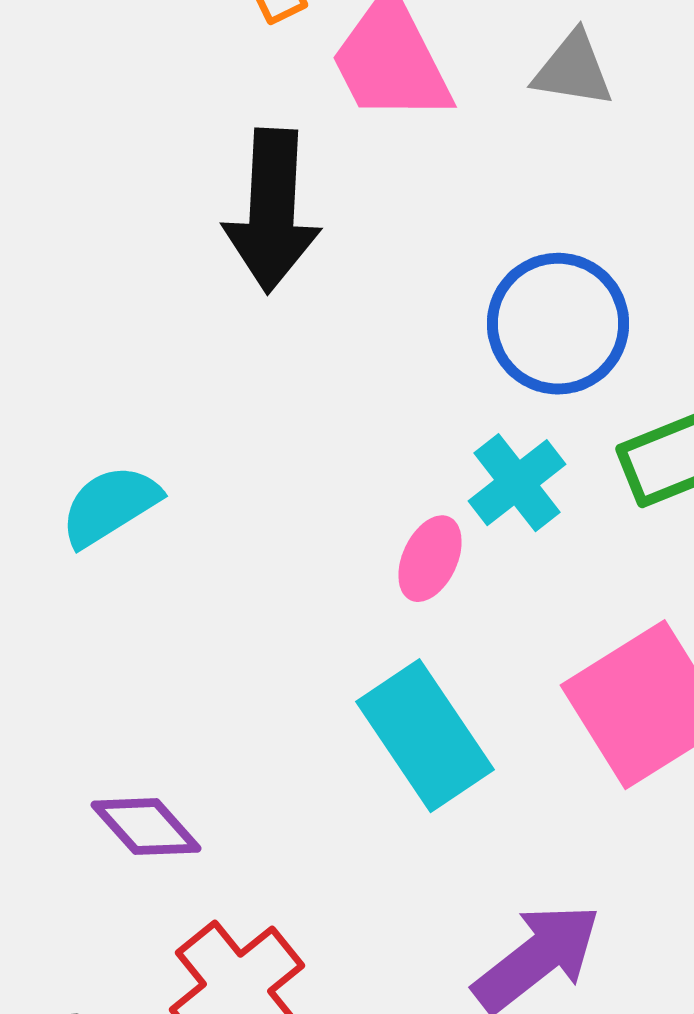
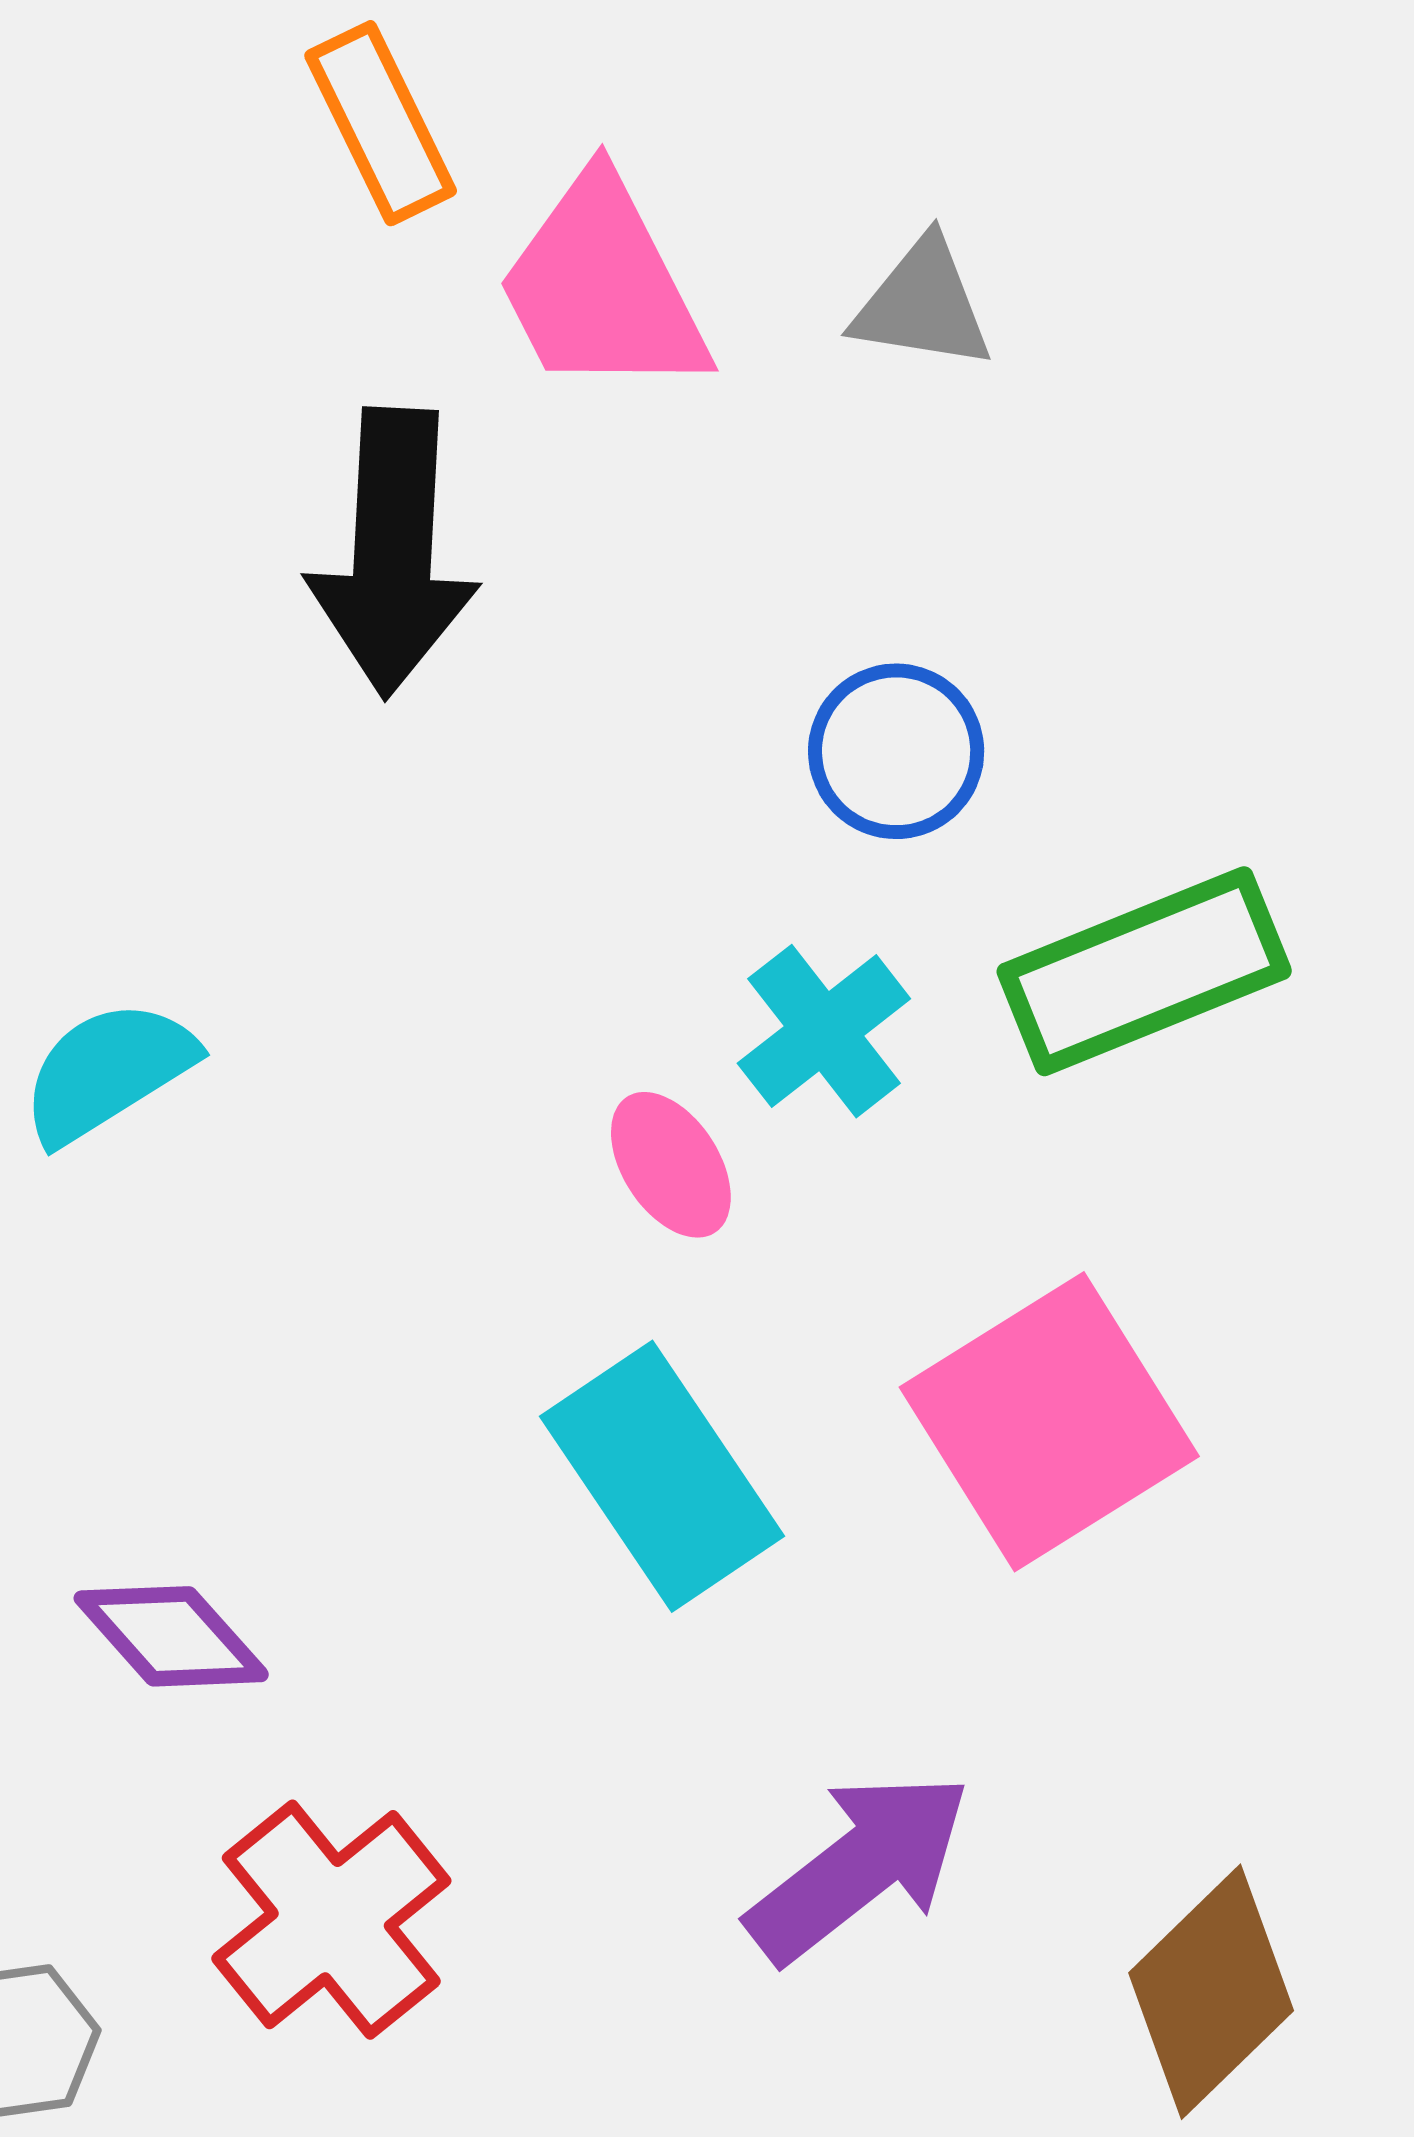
blue circle: (558, 324) -> (896, 751), size x0.7
pink ellipse: (430, 559) -> (671, 1165), turned -58

